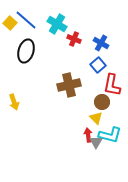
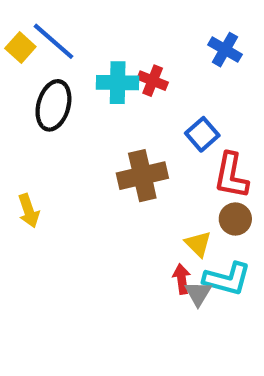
cyan cross: (57, 24) -> (118, 83), moved, turned -30
blue cross: (101, 43) -> (225, 50), moved
brown circle: (102, 102) -> (235, 219), moved

